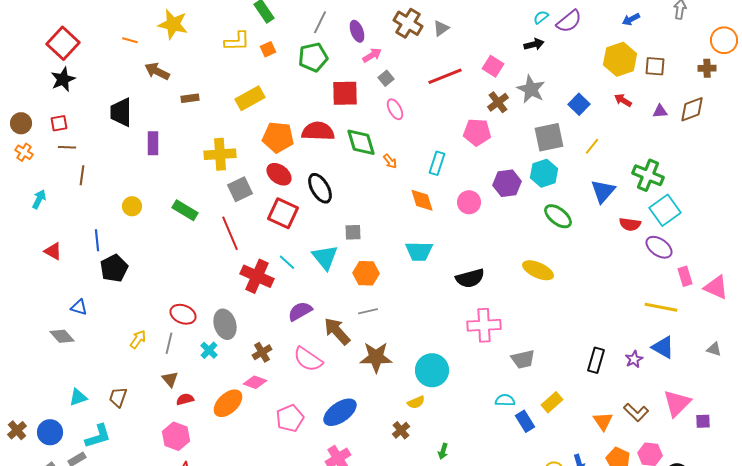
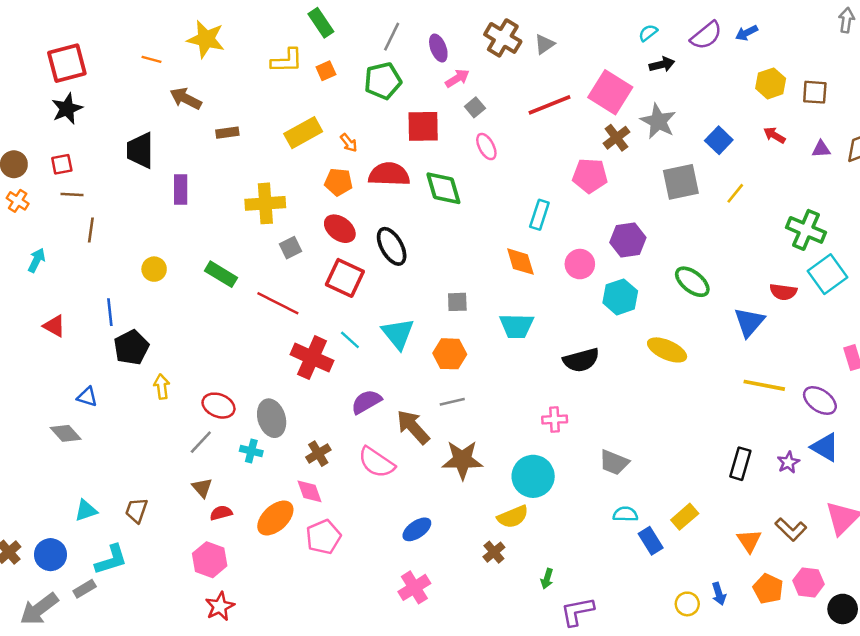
cyan semicircle: (541, 17) -> (648, 33), moved
blue arrow: (631, 19) -> (747, 33), moved
red square: (63, 43) -> (67, 63), turned 32
yellow hexagon: (620, 59) -> (771, 83), size x0.7
pink square: (493, 66) -> (610, 92), size x1.6
orange pentagon: (278, 137) -> (339, 182), size x0.7
orange arrow: (390, 161) -> (349, 143), moved
cyan hexagon: (544, 173) -> (620, 297), moved
gray square: (240, 189) -> (291, 248), size x0.7
blue triangle: (603, 191) -> (749, 322), moved
gray square: (353, 232) -> (457, 302), moved
red line: (230, 233) -> (278, 303), turned -40
purple ellipse: (659, 247) -> (820, 401), moved
yellow line: (661, 307) -> (764, 385), moved
pink cross: (484, 325) -> (555, 419), moved, size x0.6
yellow arrow: (138, 339) -> (162, 387), moved, turned -42
gray line: (169, 343) -> (201, 442), turned 30
cyan cross: (209, 350) -> (251, 451), turned -30
gray trapezoid: (523, 359) -> (614, 462), moved, turned 35
pink diamond: (255, 382) -> (309, 491), turned 50
yellow semicircle: (416, 402) -> (513, 517), size x1.4
blue ellipse: (340, 412) -> (417, 529), size x0.7
pink pentagon: (290, 418) -> (323, 537), moved

